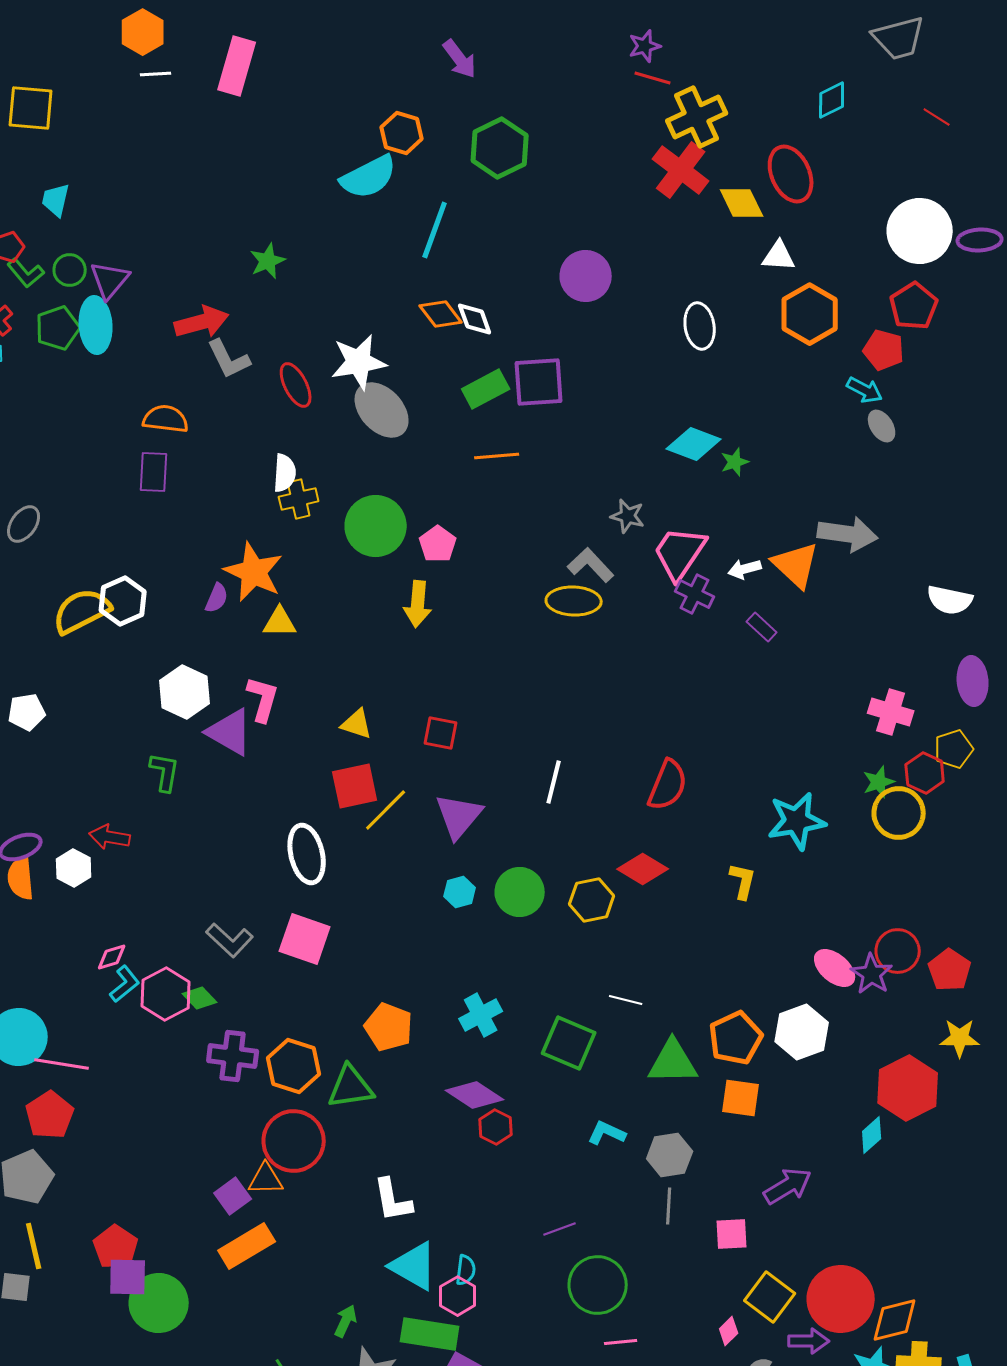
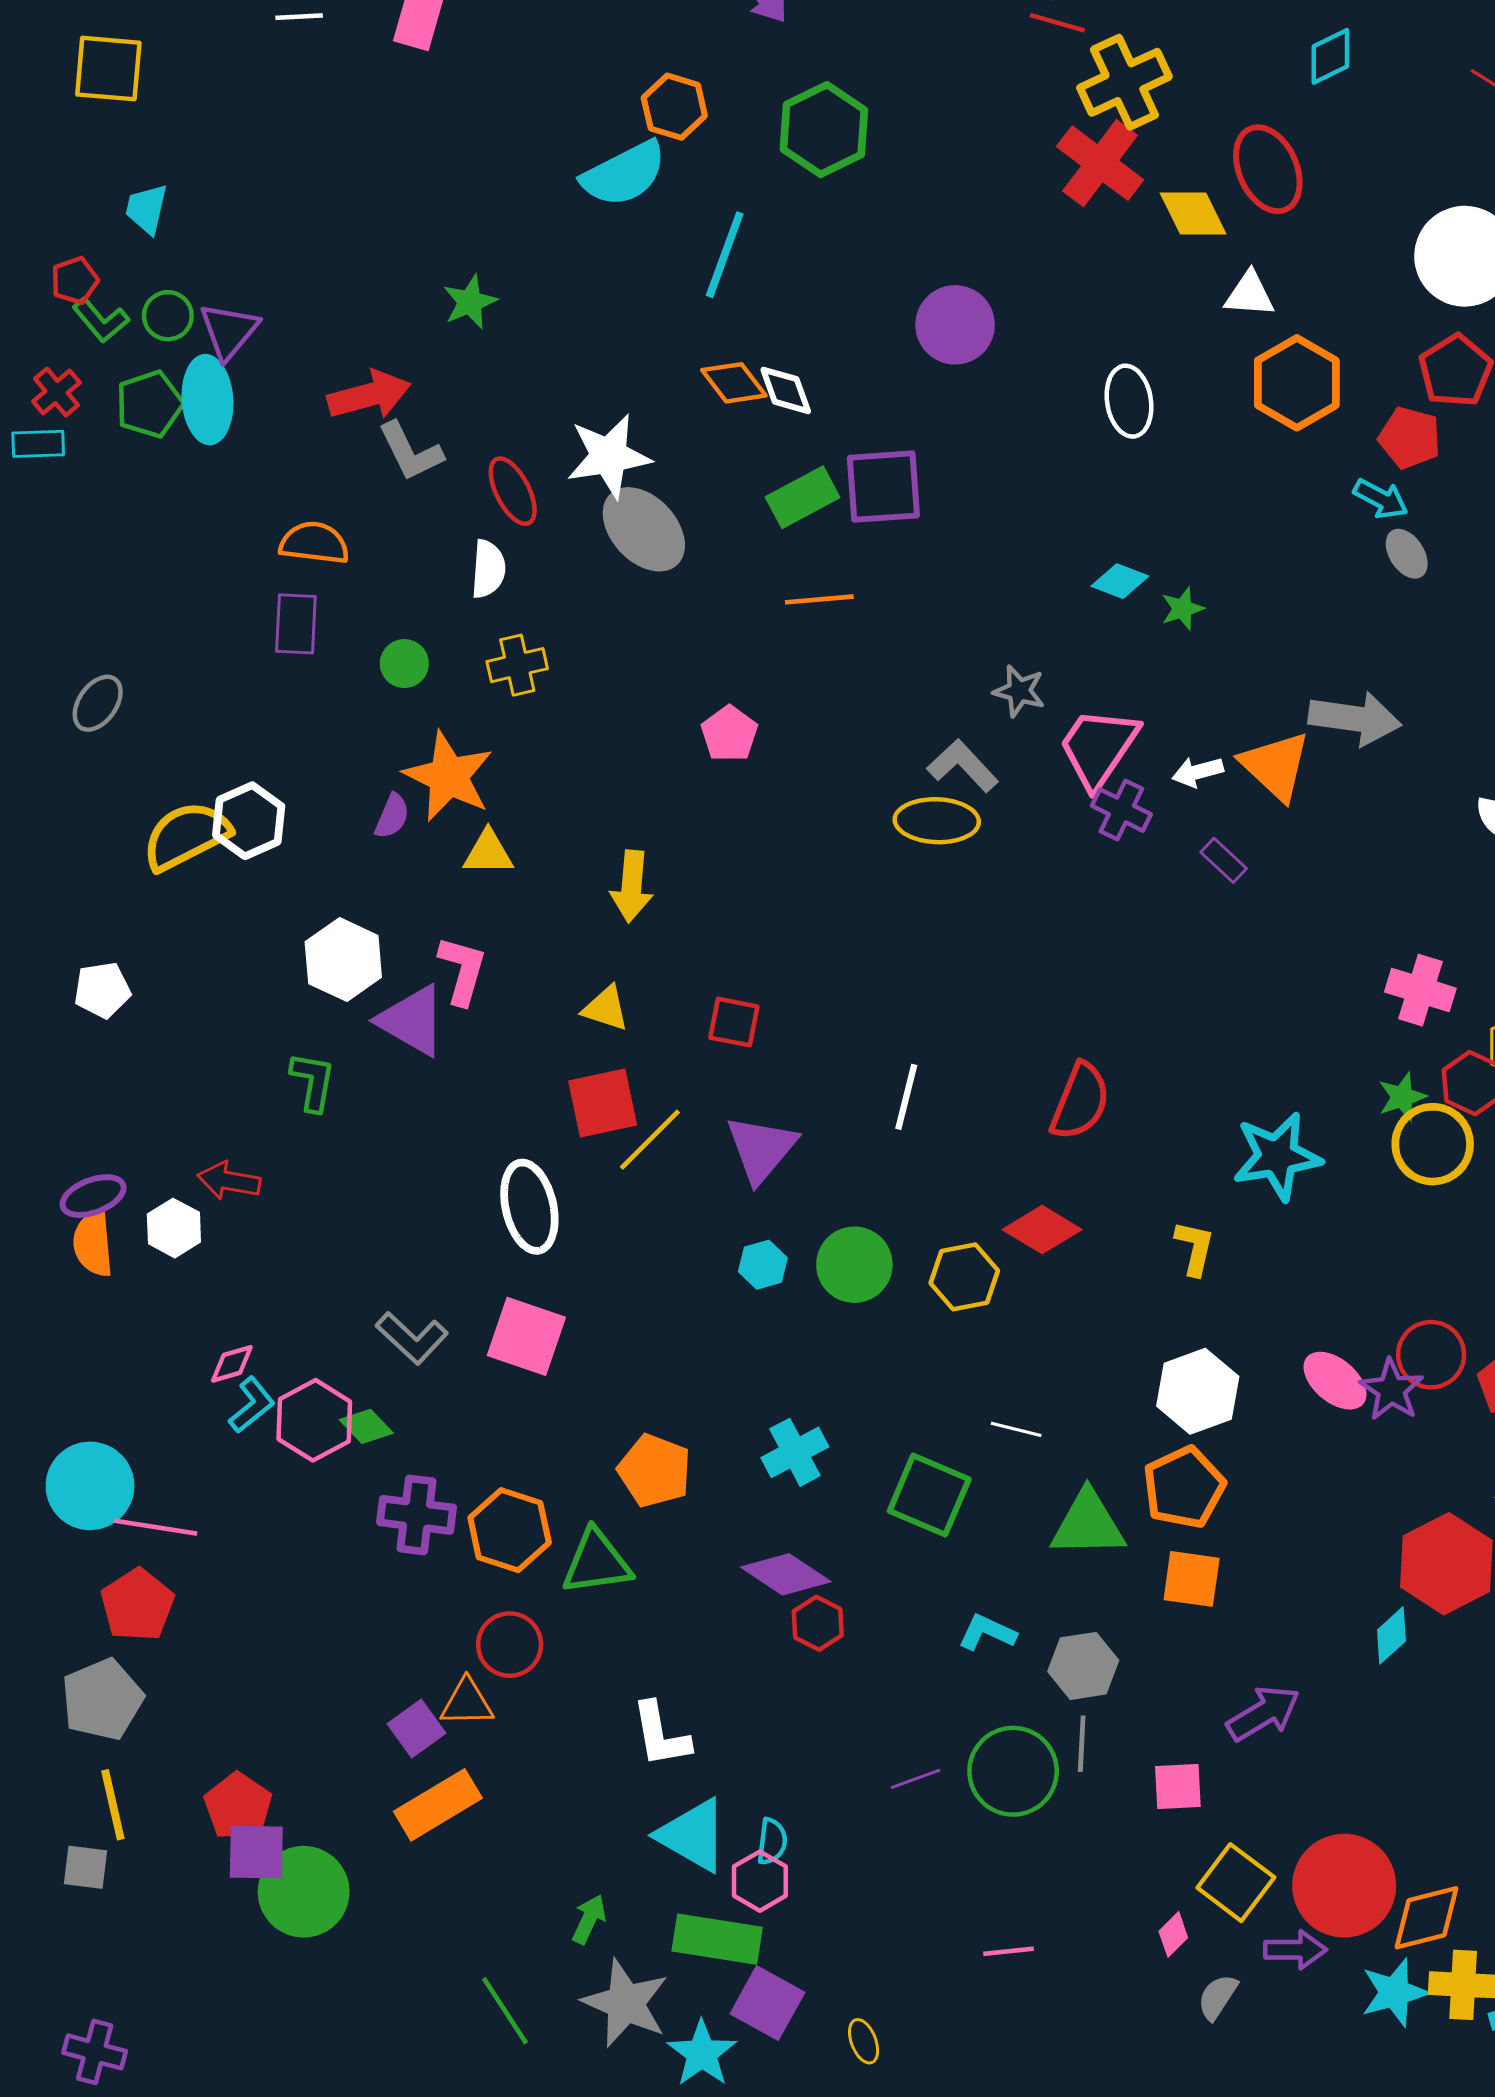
cyan diamond: (694, 444) -> (1120, 581), size x0.7
white semicircle: (285, 473) -> (488, 569), moved
green circle: (376, 526) -> (404, 664), moved, size x0.5
yellow arrow: (418, 604) -> (632, 886), moved
white hexagon: (802, 1032) -> (1198, 1391), moved
red circle: (294, 1141) -> (510, 1645), size x0.7
green circle: (598, 1285) -> (1013, 1771), moved

